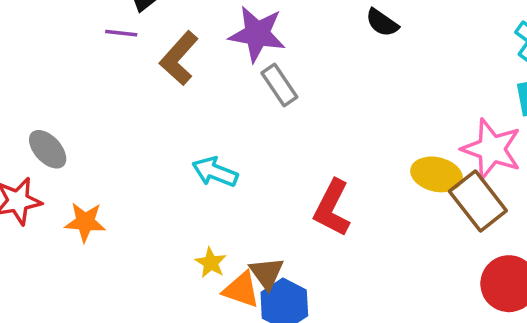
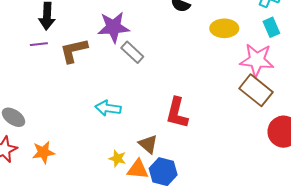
brown L-shape: (179, 58) -> (74, 50), turned 48
yellow ellipse: (437, 174) -> (224, 28), moved
brown triangle: (267, 273) -> (148, 144), moved

